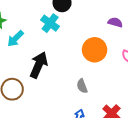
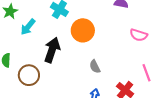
orange circle: (95, 50) -> (83, 30), moved

